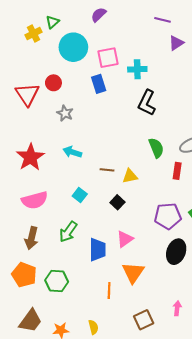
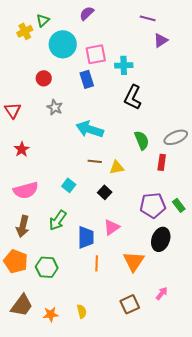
red triangle: (27, 94) -> (13, 110), moved, size x0.7
cyan arrow: (72, 152) -> (90, 129), moved, size x1.5
red star: (30, 157) -> (22, 149), size x0.6
orange triangle: (133, 273) -> (134, 261), moved
orange line: (109, 290) -> (97, 263), moved
pink arrow: (177, 308) -> (162, 293), turned 32

